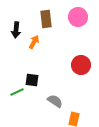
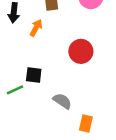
red circle: (81, 65) -> (81, 51), moved

